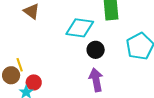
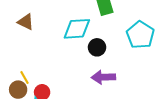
purple arrow: (96, 80) -> (103, 77), turned -70

